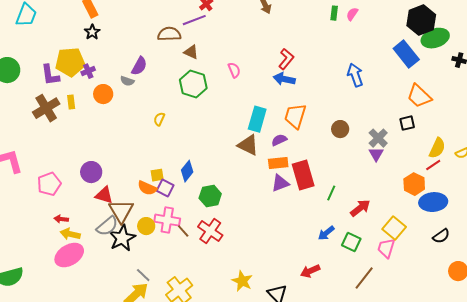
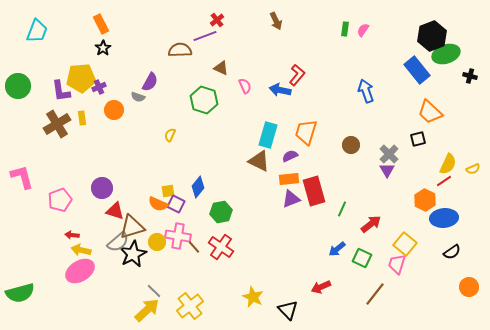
brown triangle: (191, 52) -> (221, 68), moved
blue arrow: (284, 79) -> (280, 90), moved
brown triangle: (121, 211) -> (132, 227), turned 44

